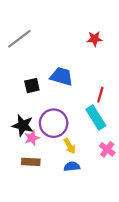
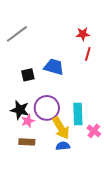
red line: (100, 95) -> (88, 54), moved
cyan rectangle: (96, 117) -> (78, 114), moved, turned 30
yellow arrow: (70, 146) -> (61, 128), size x1.6

